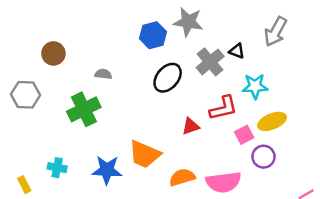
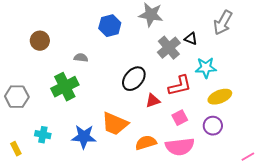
blue hexagon: (153, 35) -> (110, 26), moved
black ellipse: (168, 78) -> (134, 79), moved
gray hexagon: (26, 95) -> (17, 97), moved
pink square: (244, 135) -> (180, 118), moved

